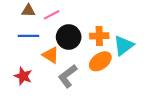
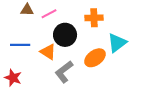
blue line: (28, 36) -> (20, 45), moved
orange cross: (99, 36) -> (94, 18), moved
red star: (23, 76) -> (13, 78), moved

